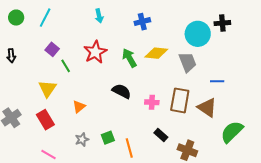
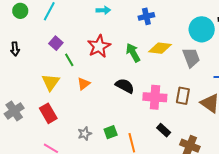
cyan arrow: (99, 16) -> (103, 10), turned -80
brown rectangle: (180, 100) -> (183, 96), size x0.7
pink cross: (152, 102) -> (155, 97), size x1.6
orange triangle: (79, 107) -> (84, 84), moved

